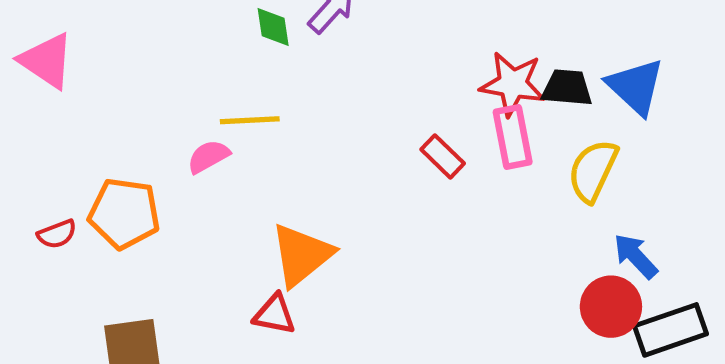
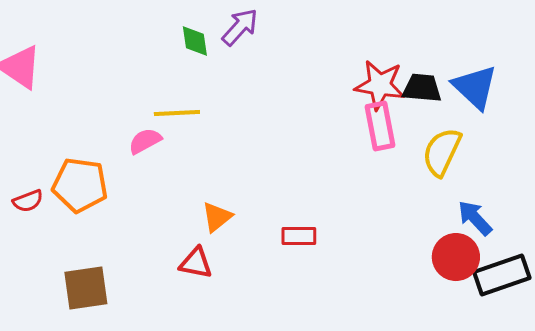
red rectangle: (443, 156) -> (299, 236), moved, turned -44
orange triangle: (302, 255) -> (217, 217), size x0.6

